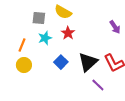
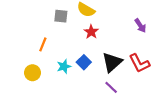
cyan star: (45, 38) -> (64, 66), moved
yellow circle: (24, 65) -> (32, 73), moved
purple line: (98, 85) -> (111, 87), moved

